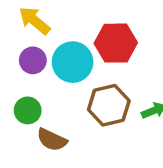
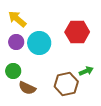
red hexagon: (116, 43) -> (77, 32), moved
brown hexagon: (109, 105) -> (66, 84), moved

